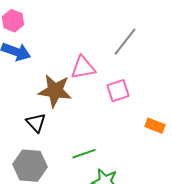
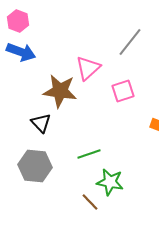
pink triangle: (83, 68) -> (88, 68), turned -32

